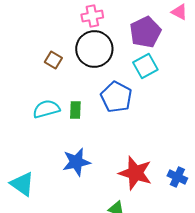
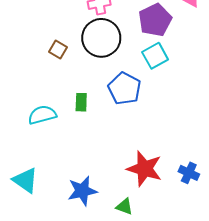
cyan semicircle: (46, 109) -> (42, 115), moved
blue star: (76, 162) -> (82, 191), moved

